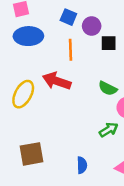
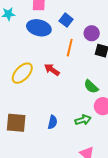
blue square: (68, 17) -> (66, 20), moved
red arrow: (57, 81) -> (52, 70), size x0.7
blue semicircle: (82, 165) -> (53, 122), moved

